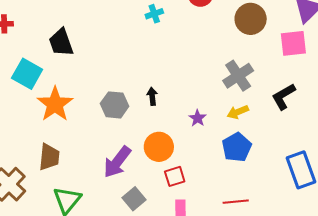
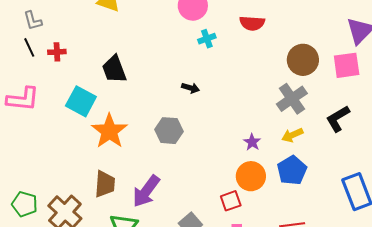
brown circle: (251, 19) -> (303, 60), moved
black arrow: (152, 96) -> (190, 88), moved, turned 114
orange circle: (159, 147) -> (251, 176), moved
purple arrow: (117, 162) -> (146, 191), moved

